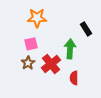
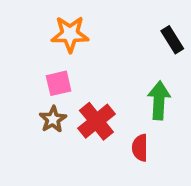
black rectangle: (86, 29) -> (172, 40), moved
green arrow: (70, 49) -> (159, 100), moved

